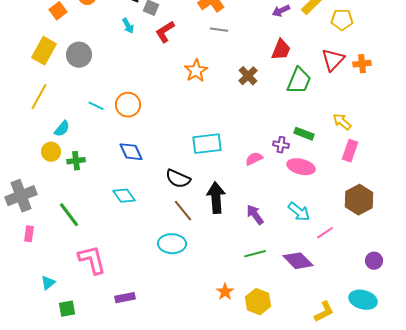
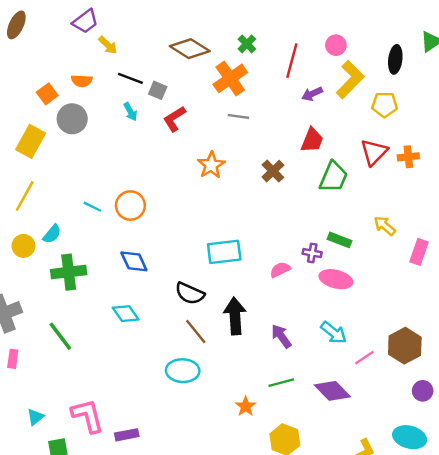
gray circle: (79, 55) -> (72, 119), moved
pink rectangle: (350, 151) -> (419, 252), moved
yellow circle: (51, 152) -> (23, 246), moved
green cross: (76, 161) -> (69, 272), size x1.6
brown hexagon: (359, 200) -> (405, 346), moved
pink L-shape: (92, 260) -> (88, 416), moved
orange star: (225, 292) -> (246, 406), moved

